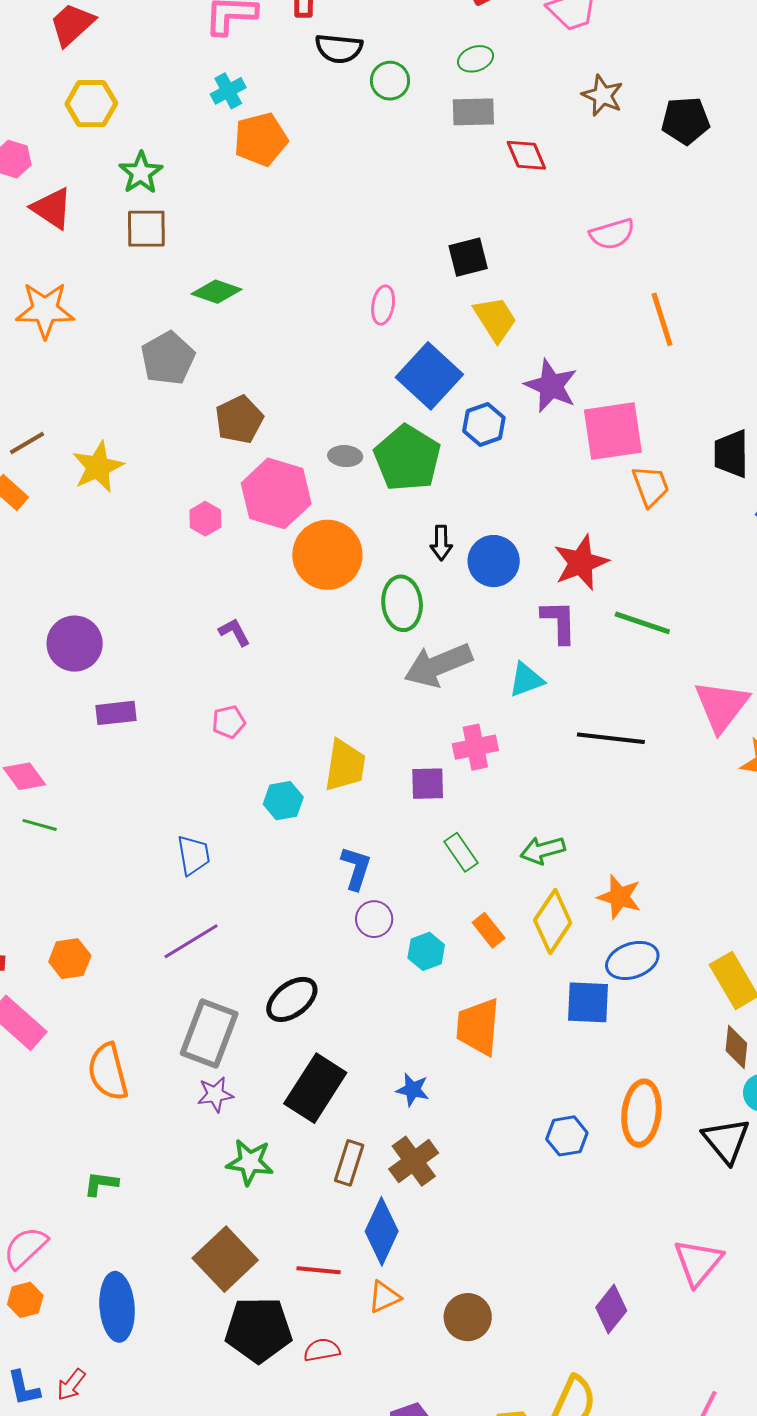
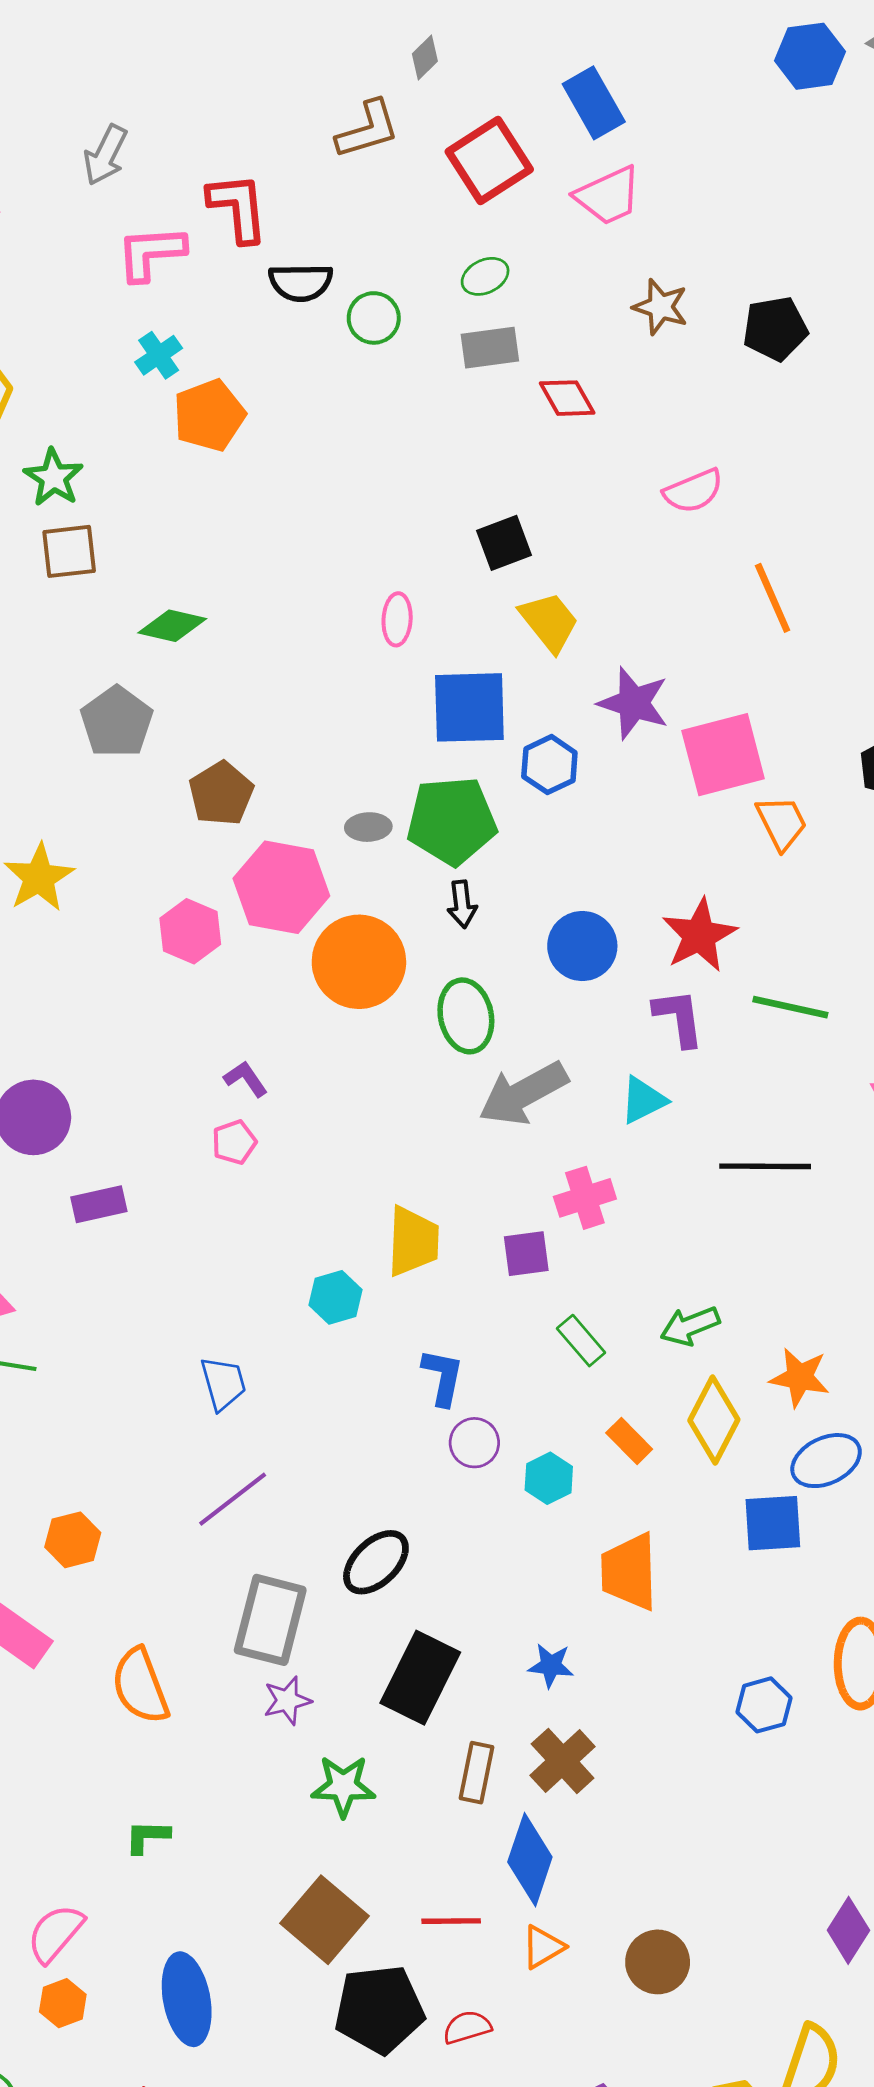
blue square: (429, 376) -> (469, 707), turned -38
green pentagon: (407, 458) -> (452, 821), turned -30
pink hexagon: (205, 519) -> (190, 931), size x1.4
black arrow: (441, 543) -> (462, 904), moved
pink pentagon: (229, 722) -> (234, 1142), moved

